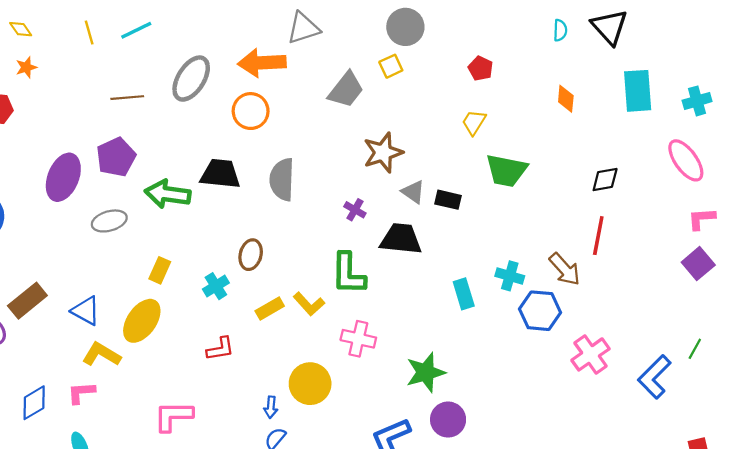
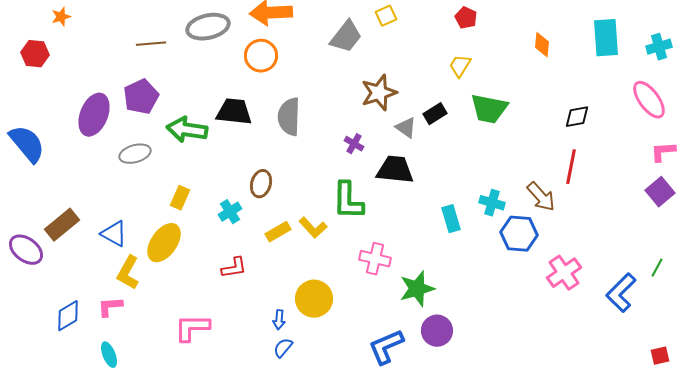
gray ellipse: (191, 79) -> (208, 27), turned 45
black rectangle: (448, 200) -> (435, 114), moved, turned -45
pink cross: (358, 339) -> (375, 259), moved
yellow L-shape: (101, 354) -> (128, 273), turned -92

